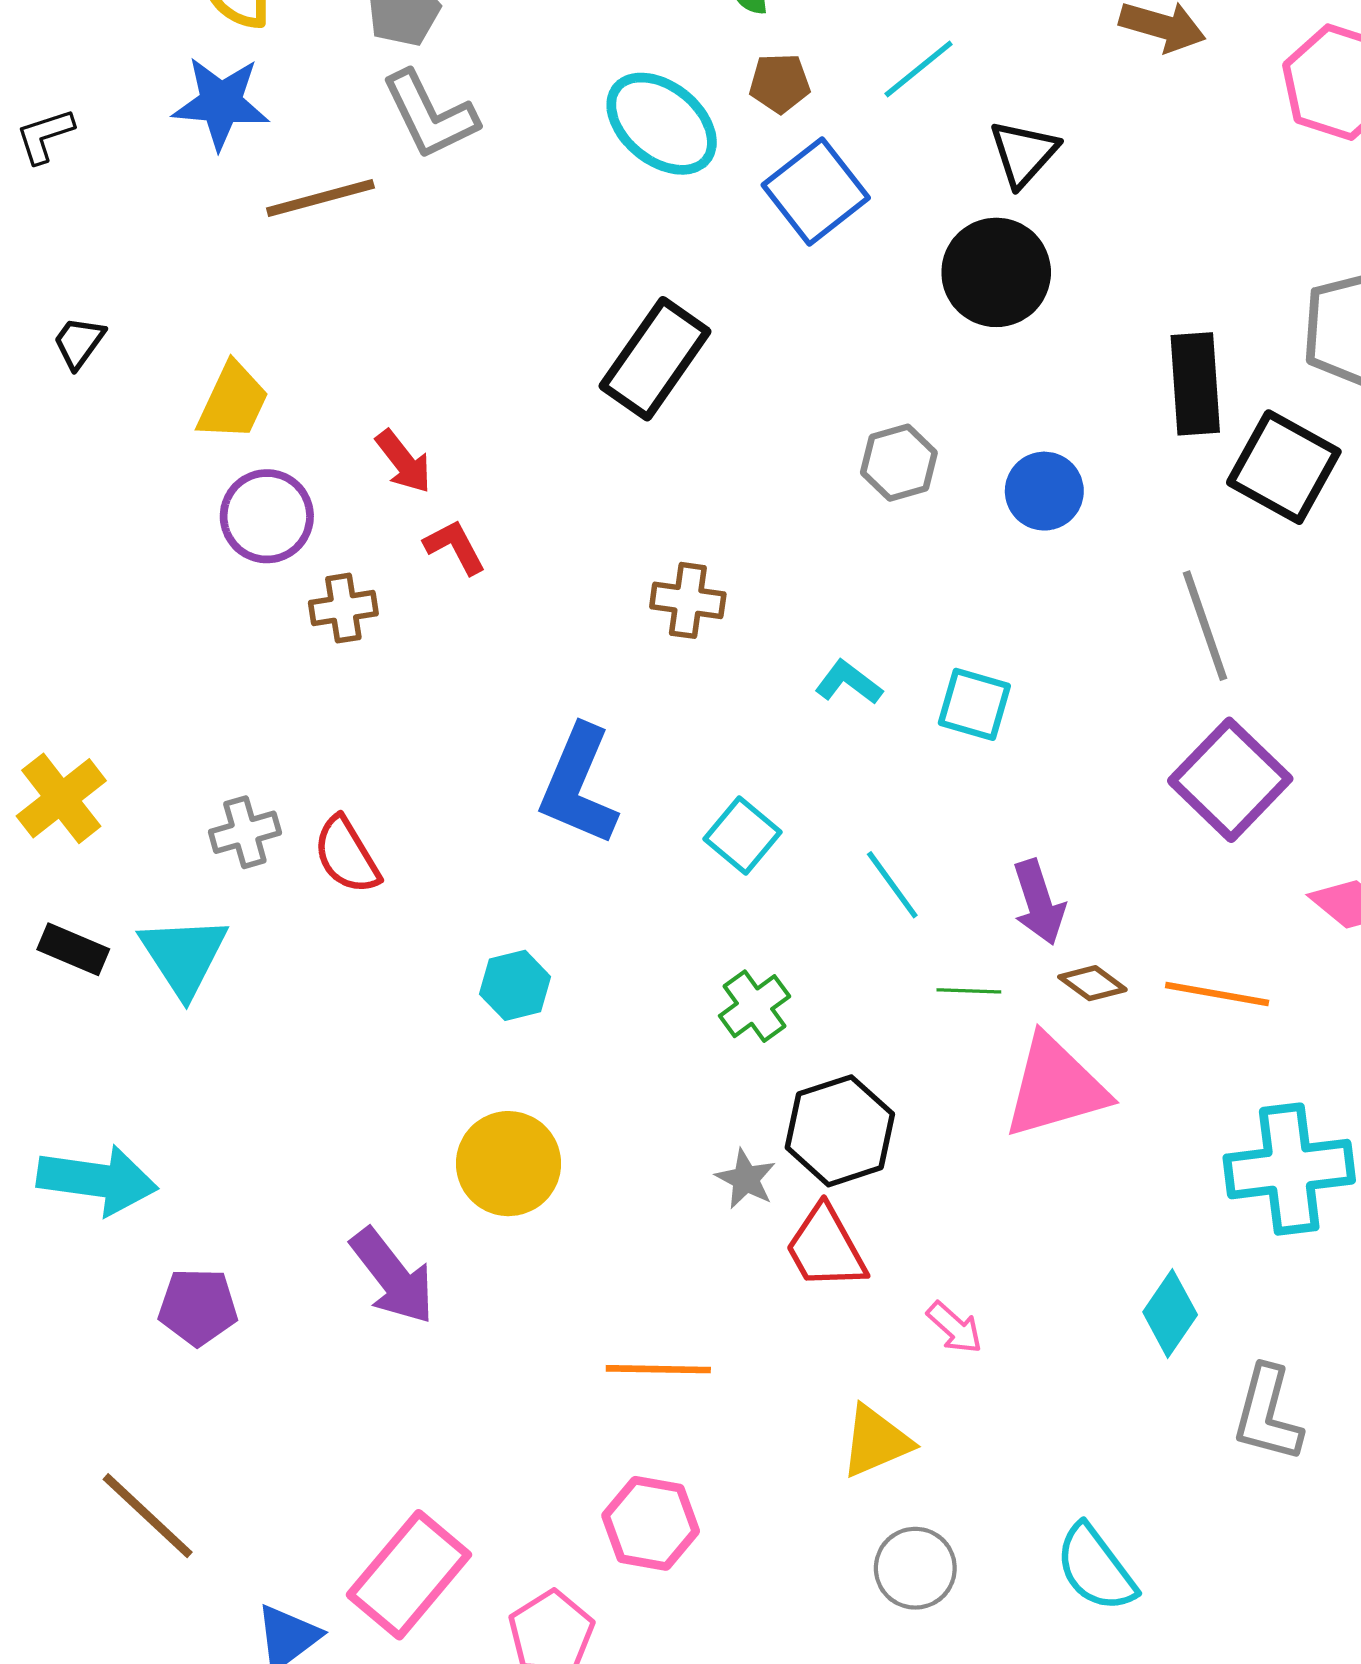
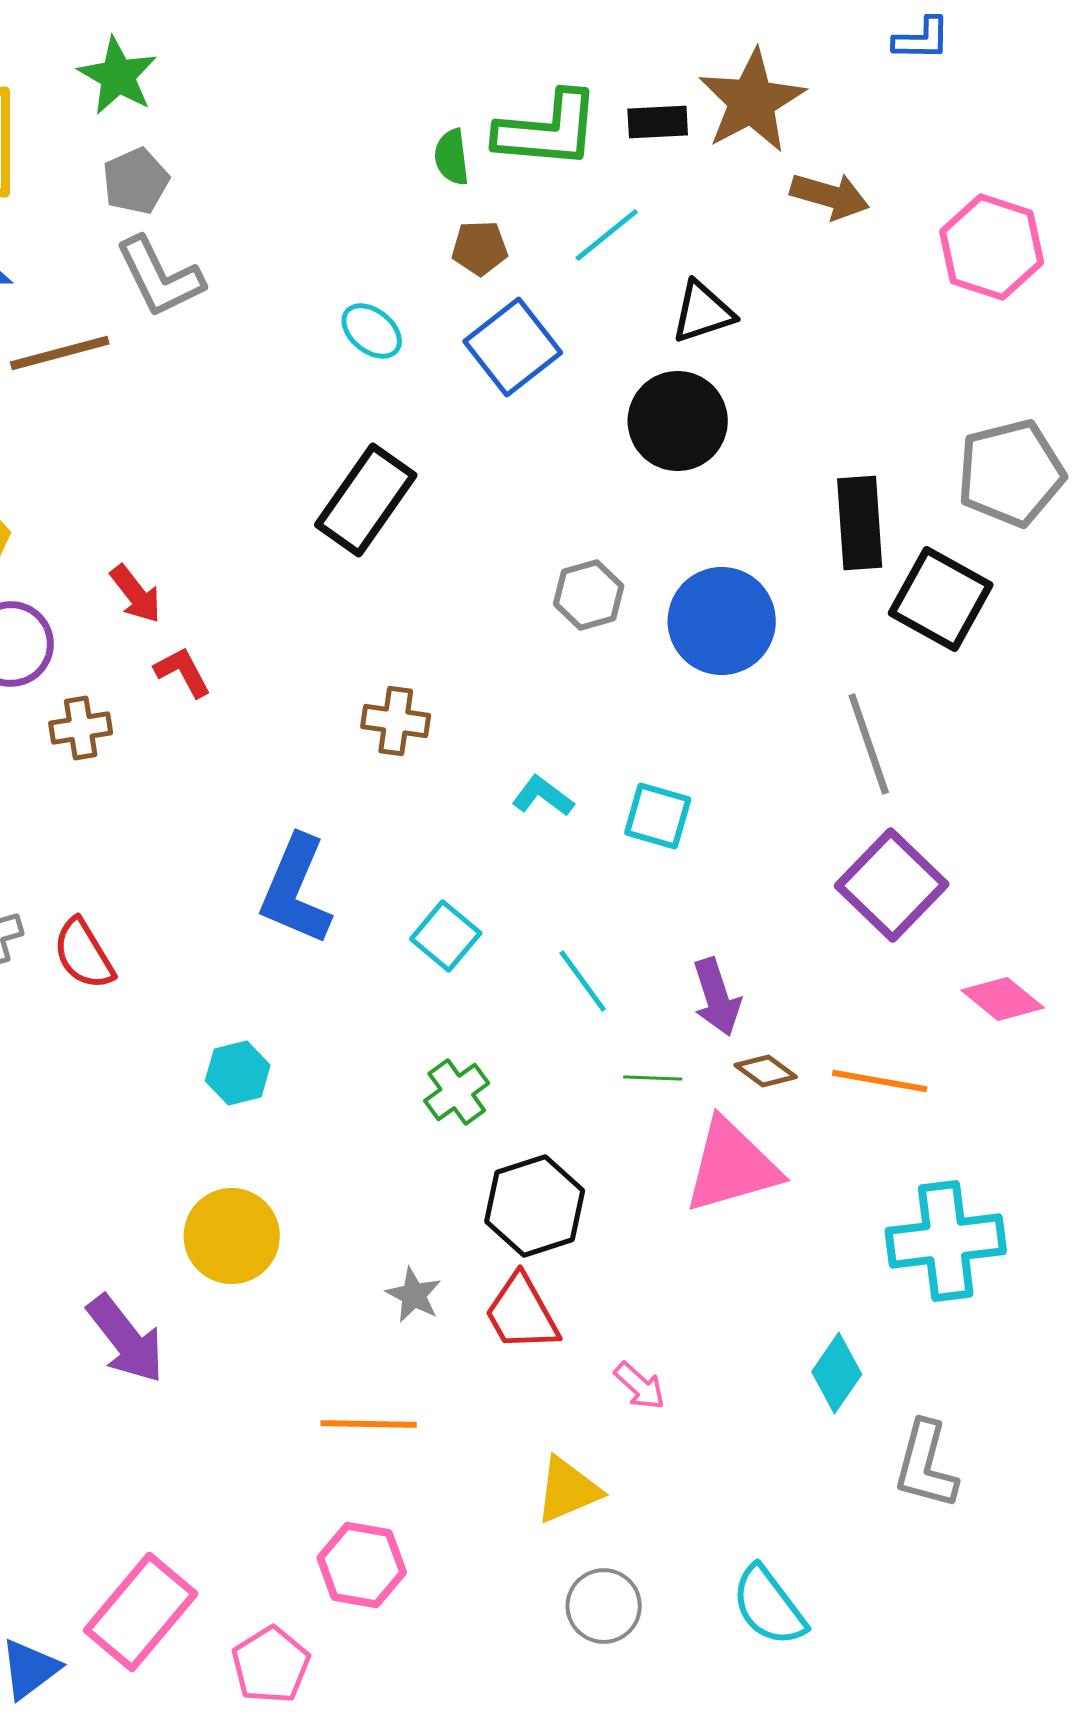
cyan ellipse: (662, 124) -> (372, 331), moved, size x0.6
black triangle: (1024, 153) -> (703, 312), turned 30
blue circle: (1044, 491) -> (722, 621), size x1.5
gray star: (746, 1179) -> (414, 1295), moved

